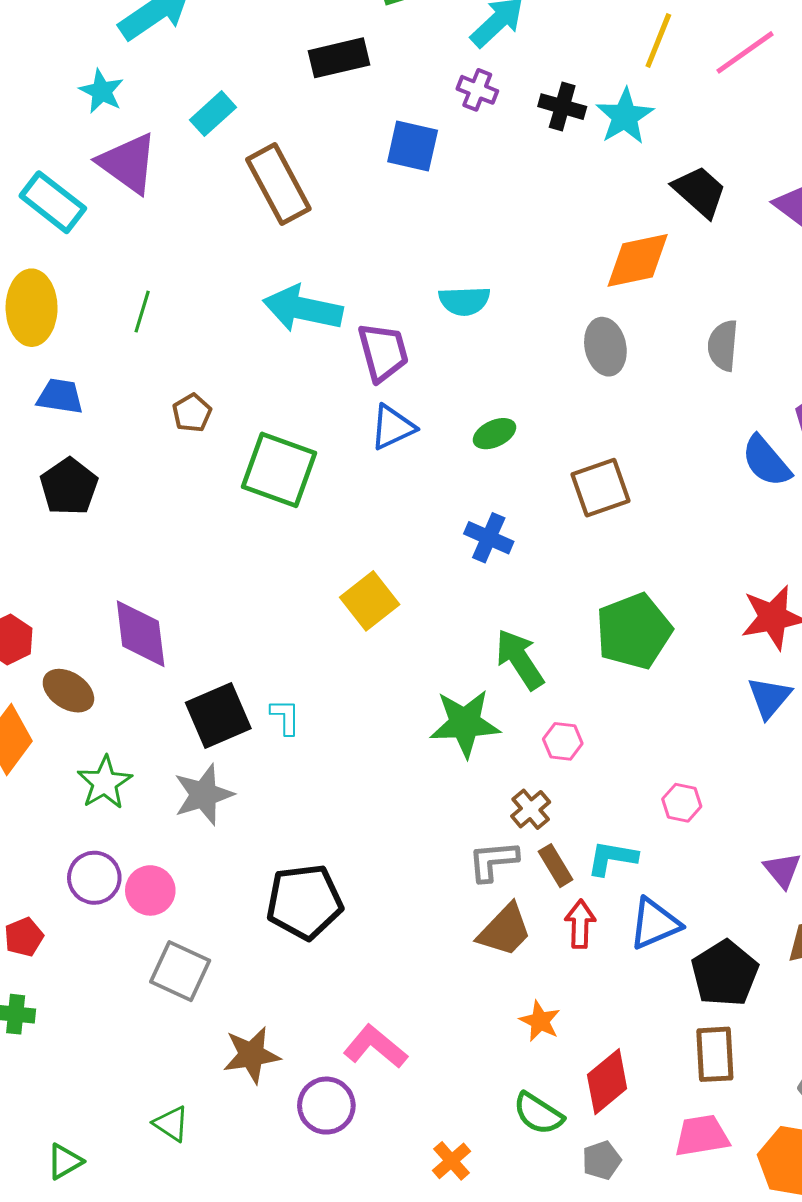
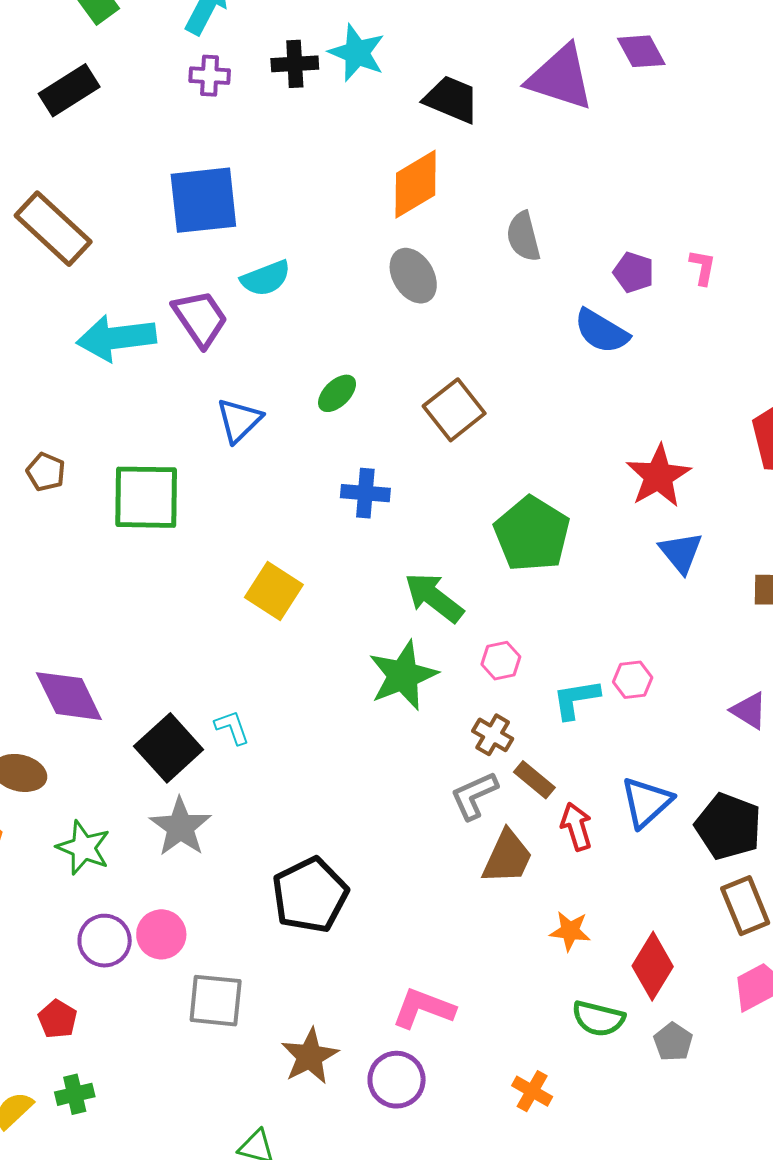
blue square: (413, 146) -> (203, 200), moved, size x1.4
purple trapezoid: (383, 352) -> (200, 318), moved
cyan L-shape: (612, 858) -> (576, 699), moved

